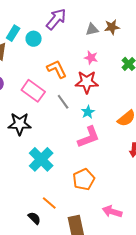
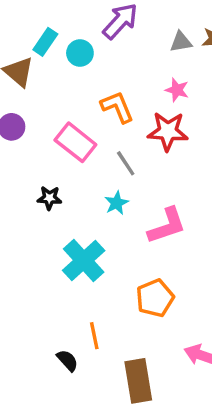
cyan star: (88, 112) -> (116, 203), moved
black star: (20, 124) -> (49, 198), size x0.6
orange line: (49, 203) -> (94, 336), turned 35

